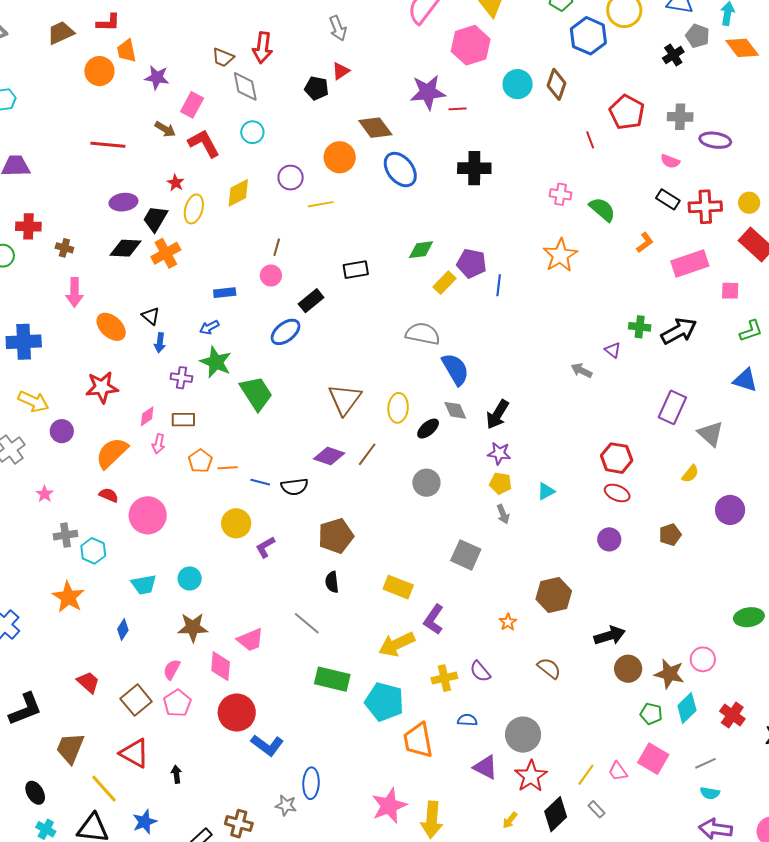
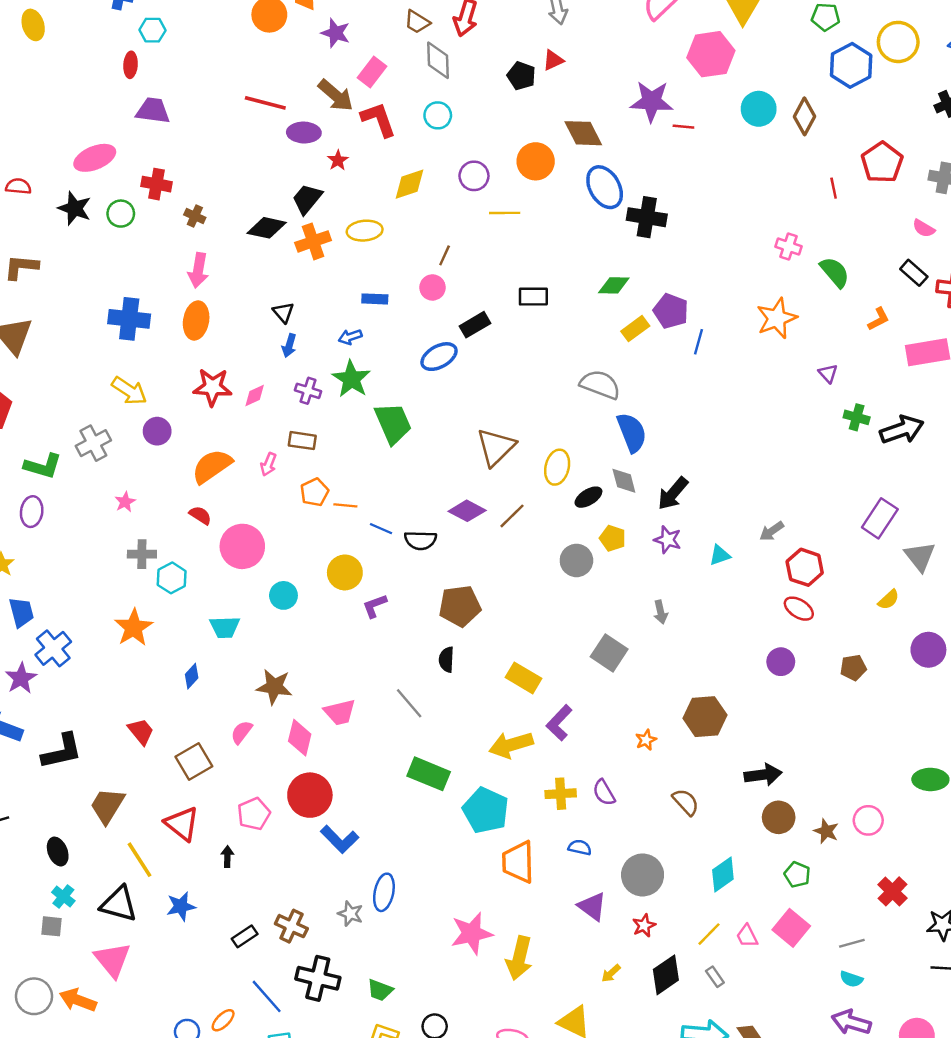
brown arrow: (165, 129) -> (336, 95), size x1.5
black cross: (474, 168) -> (647, 217), moved
purple ellipse: (123, 202) -> (304, 133), moved
yellow ellipse: (194, 209) -> (365, 231), moved, turned 60
orange ellipse: (111, 327) -> (196, 320), moved, turned 48
purple triangle: (613, 350) -> (828, 373), moved
gray arrow: (582, 371) -> (772, 531), moved, turned -70
pink diamond: (147, 416) -> (255, 396), moved
yellow pentagon: (501, 483) -> (613, 538), moved
cyan triangle: (546, 491) -> (720, 555), moved
cyan circle: (190, 579) -> (283, 595), moved
brown star: (669, 674) -> (826, 831), size x0.7
pink pentagon: (177, 703) -> (254, 814), moved
cyan diamond: (687, 708) -> (723, 875), moved
red star: (531, 776) -> (644, 926), size x0.6

